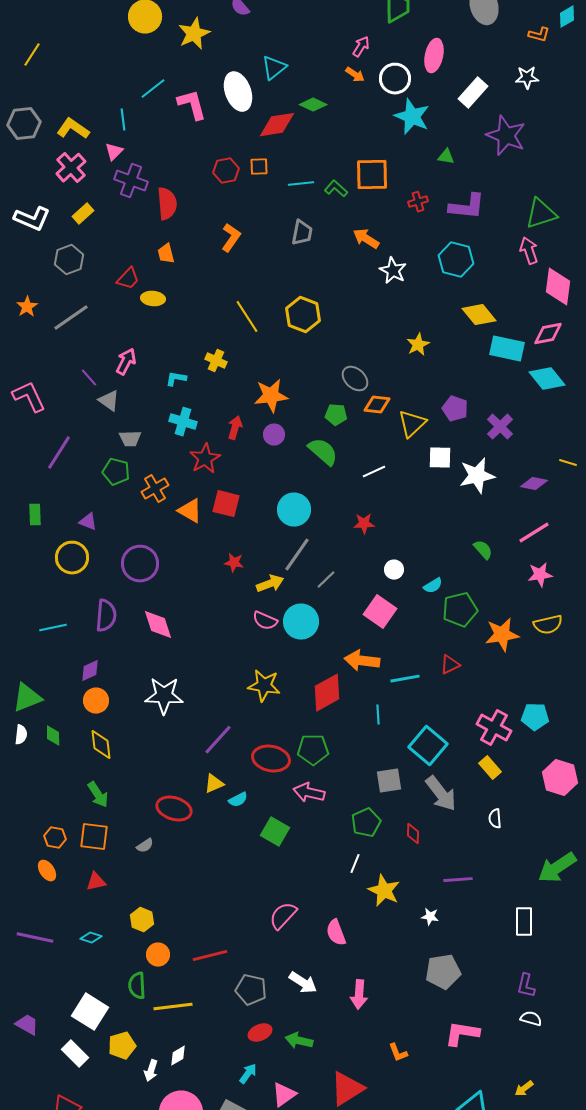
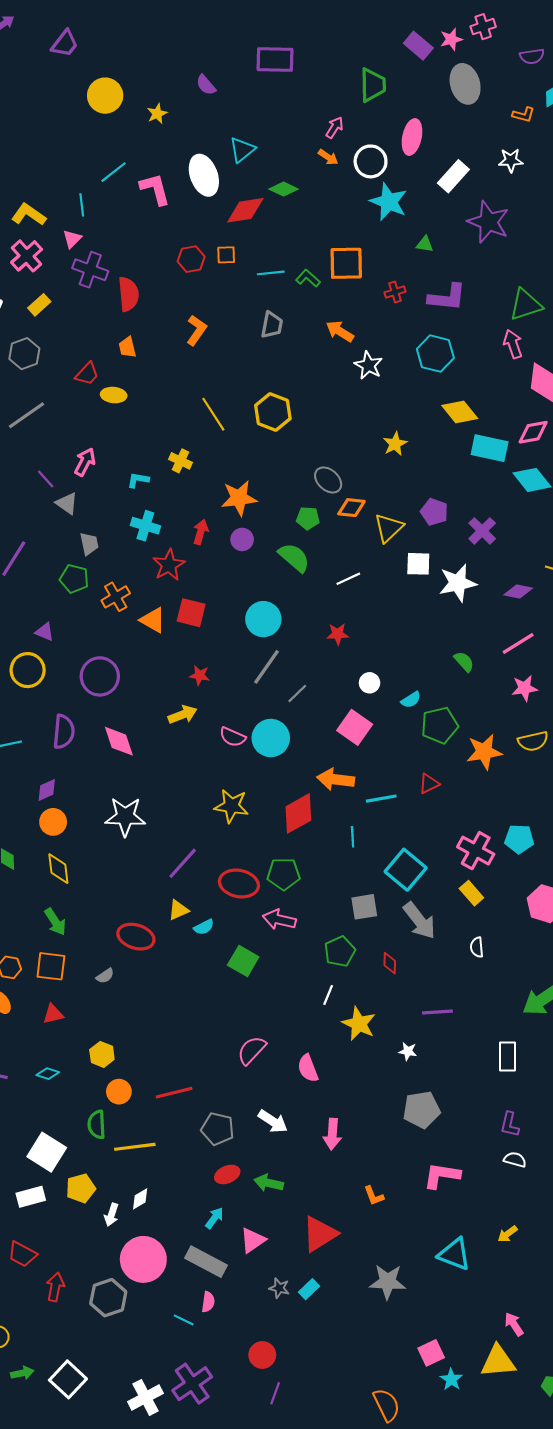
yellow star: (194, 34) -> (157, 114), size x0.6
gray trapezoid: (130, 439) -> (89, 544), turned -100
yellow arrow: (270, 584) -> (183, 715), moved
white rectangle: (75, 1054) -> (31, 1197), turned -60

